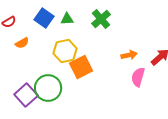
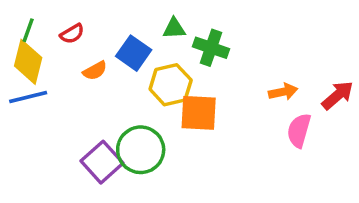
blue square: (44, 18) -> (134, 53), moved
green cross: (101, 19) -> (211, 48), moved, turned -30
orange square: (81, 67) -> (199, 113), turned 30

